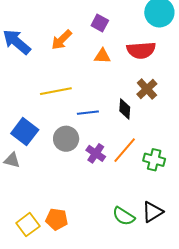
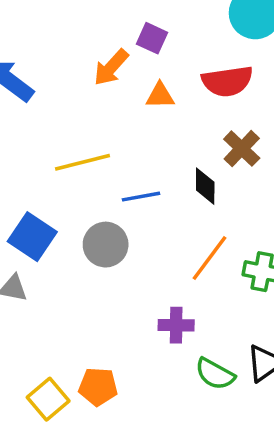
orange arrow: (62, 40) -> (111, 67), moved
purple cross: (96, 153) -> (176, 325), moved, turned -30

